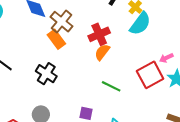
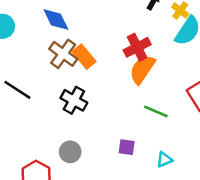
brown cross: (61, 22) -> (63, 54), moved
orange semicircle: (102, 52) -> (142, 69), size x1.4

